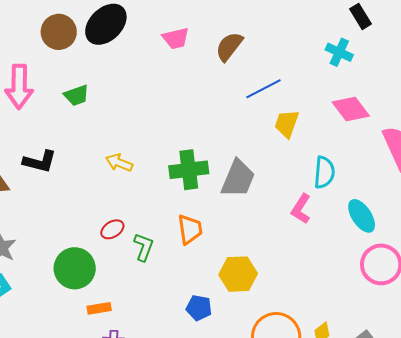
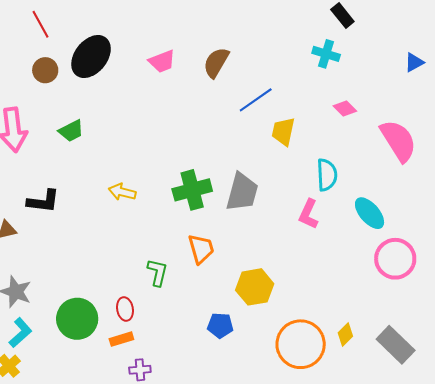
brown circle: (59, 32) -> (45, 70), size x0.7
pink diamond: (351, 109) -> (345, 109), size x0.6
red ellipse: (112, 229) -> (125, 309), moved, turned -60
green circle: (75, 268) -> (77, 319), moved

